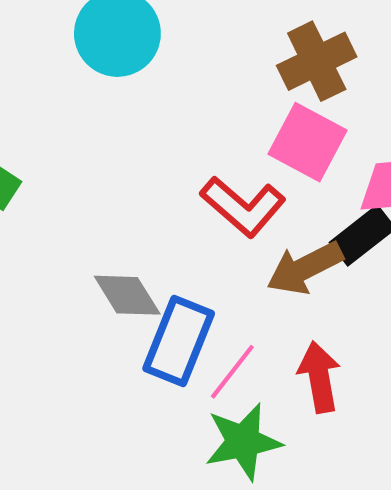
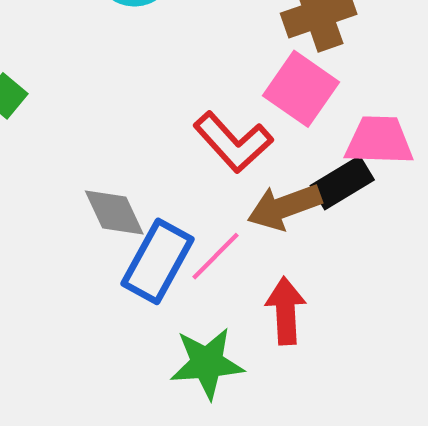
pink line: (232, 372) -> (216, 256), moved

